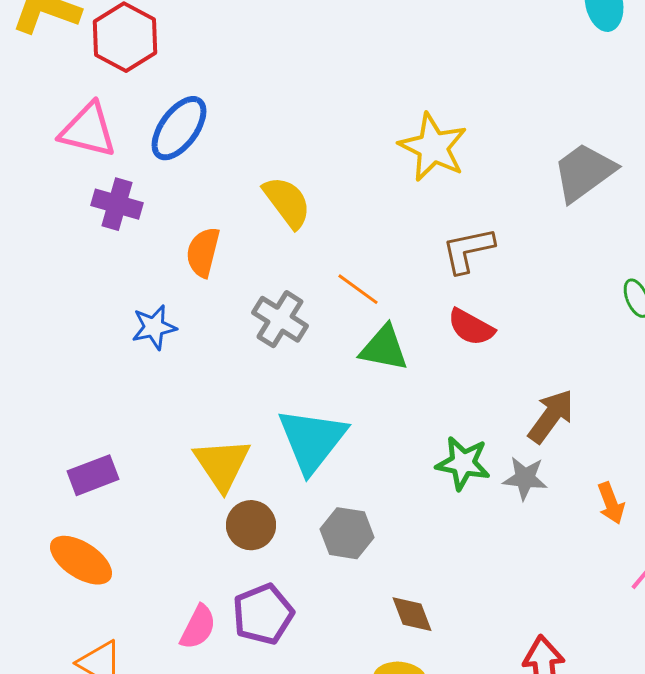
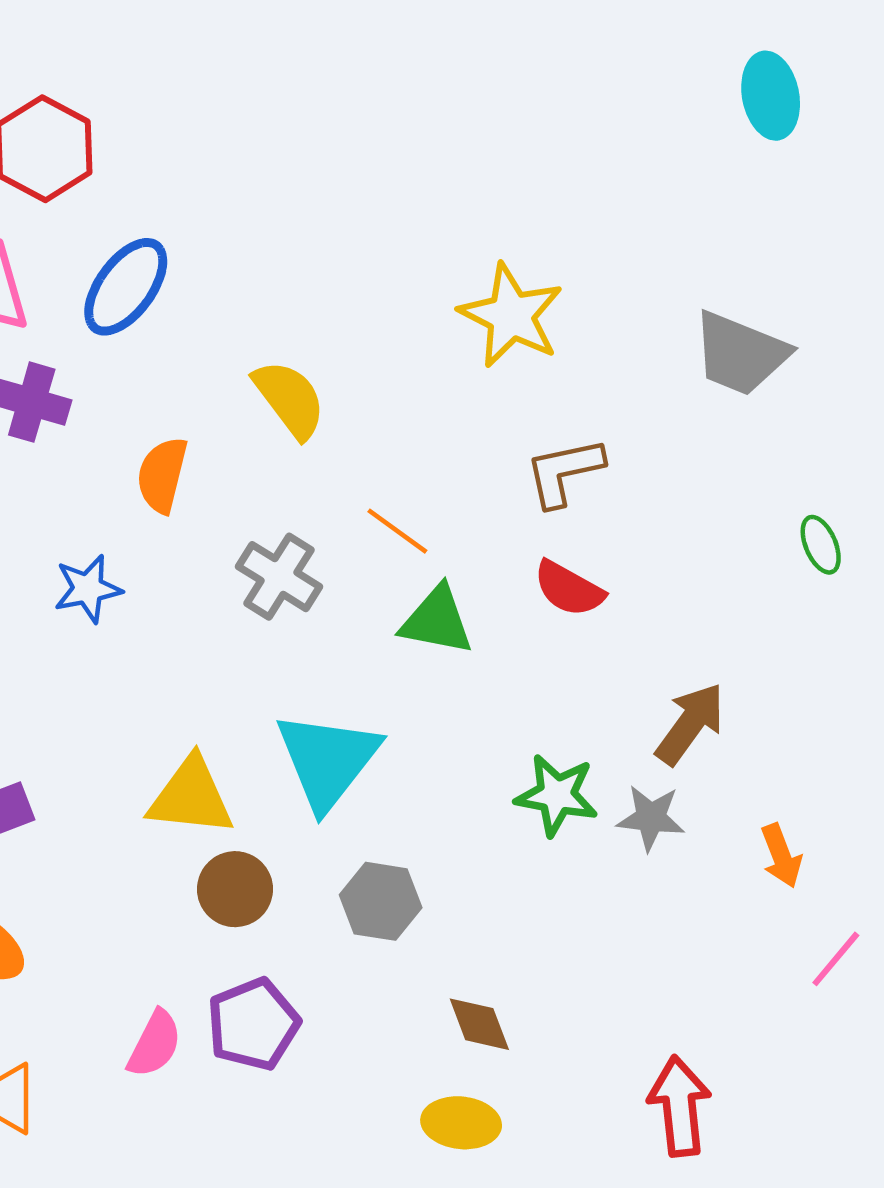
gray trapezoid: (584, 172) -> (740, 354), turned -122
yellow triangle: (222, 464) -> (191, 797), turned -50

